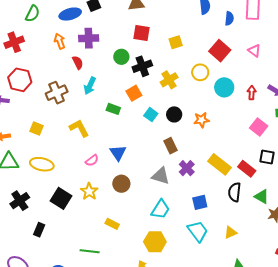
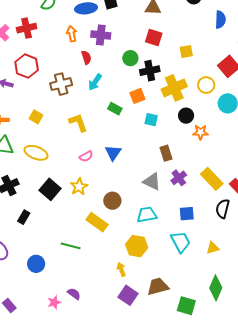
yellow cross: (169, 80) -> (174, 88), size x1.4
black circle: (174, 114) -> (186, 116), moved
cyan square: (151, 115) -> (151, 120), turned -32
brown circle: (121, 184) -> (112, 201), moved
cyan trapezoid: (160, 209) -> (147, 215), turned -140
yellow rectangle: (112, 224) -> (97, 222), size x1.5

